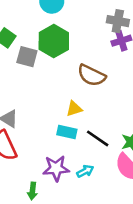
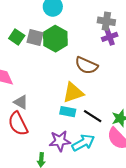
gray square: (27, 57) -> (35, 37), moved
yellow triangle: (74, 109) -> (73, 93), size x1.6
cyan arrow: (85, 171) -> (83, 143), size x1.6

